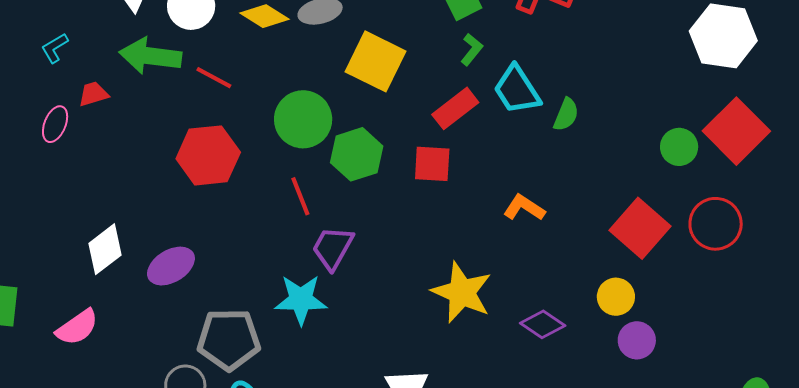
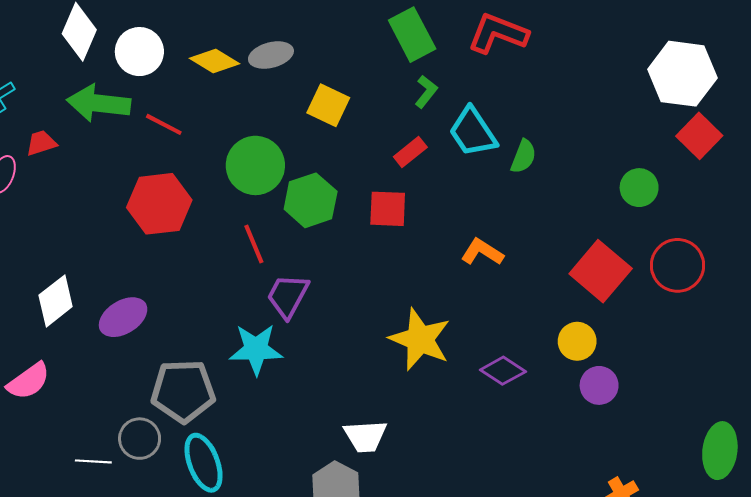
yellow square: (376, 61) -> (328, 105), size x0.7
red rectangle: (455, 108) -> (410, 152), size x0.7
red square: (736, 131) -> (699, 136), moved, size x0.7

